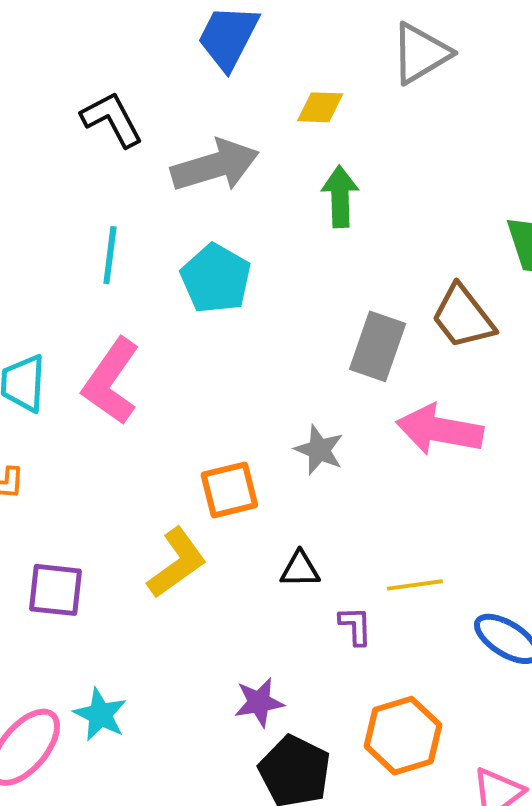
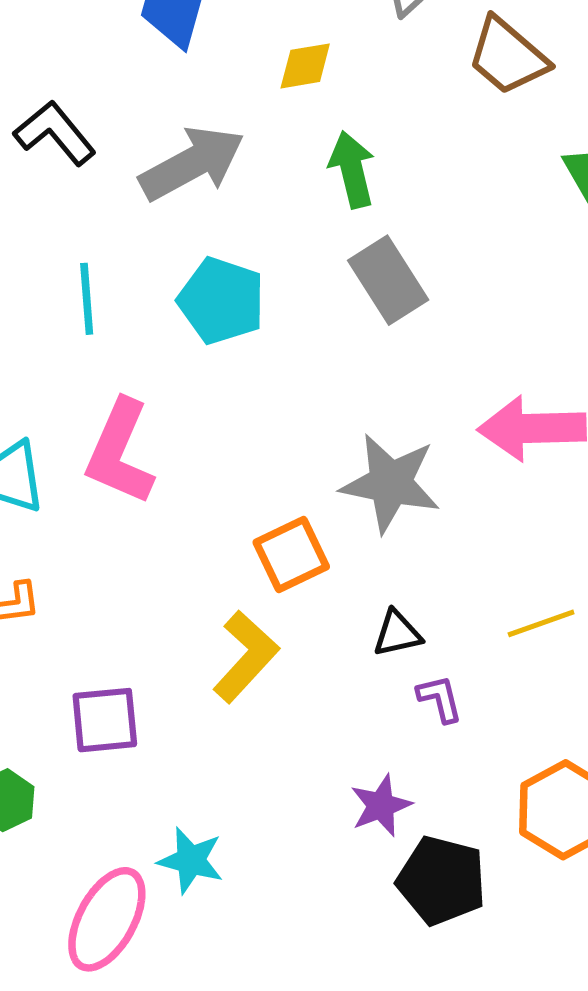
brown trapezoid: (463, 317) -> (508, 56), moved
gray rectangle: (378, 346) -> (388, 280), moved, turned -40
gray star: (319, 450) -> (390, 483), size x1.6
purple L-shape: (355, 626) -> (440, 699), moved

